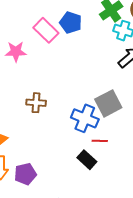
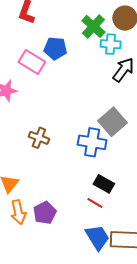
brown cross: (36, 103) -> (39, 138), turned 30
red line: (100, 141) -> (95, 203), moved, turned 42

